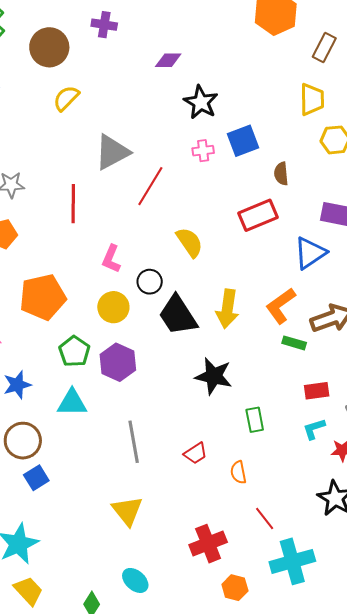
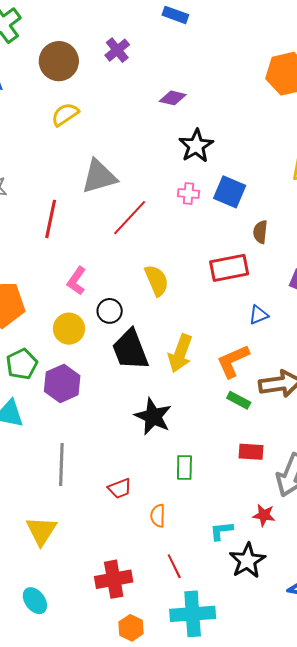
purple cross: (104, 25) -> (117, 50), turned 30
blue square: (243, 141) -> (230, 192), turned 32
blue triangle: (310, 253) -> (259, 315), moved, size x0.6
cyan L-shape: (314, 429) -> (221, 531), moved

